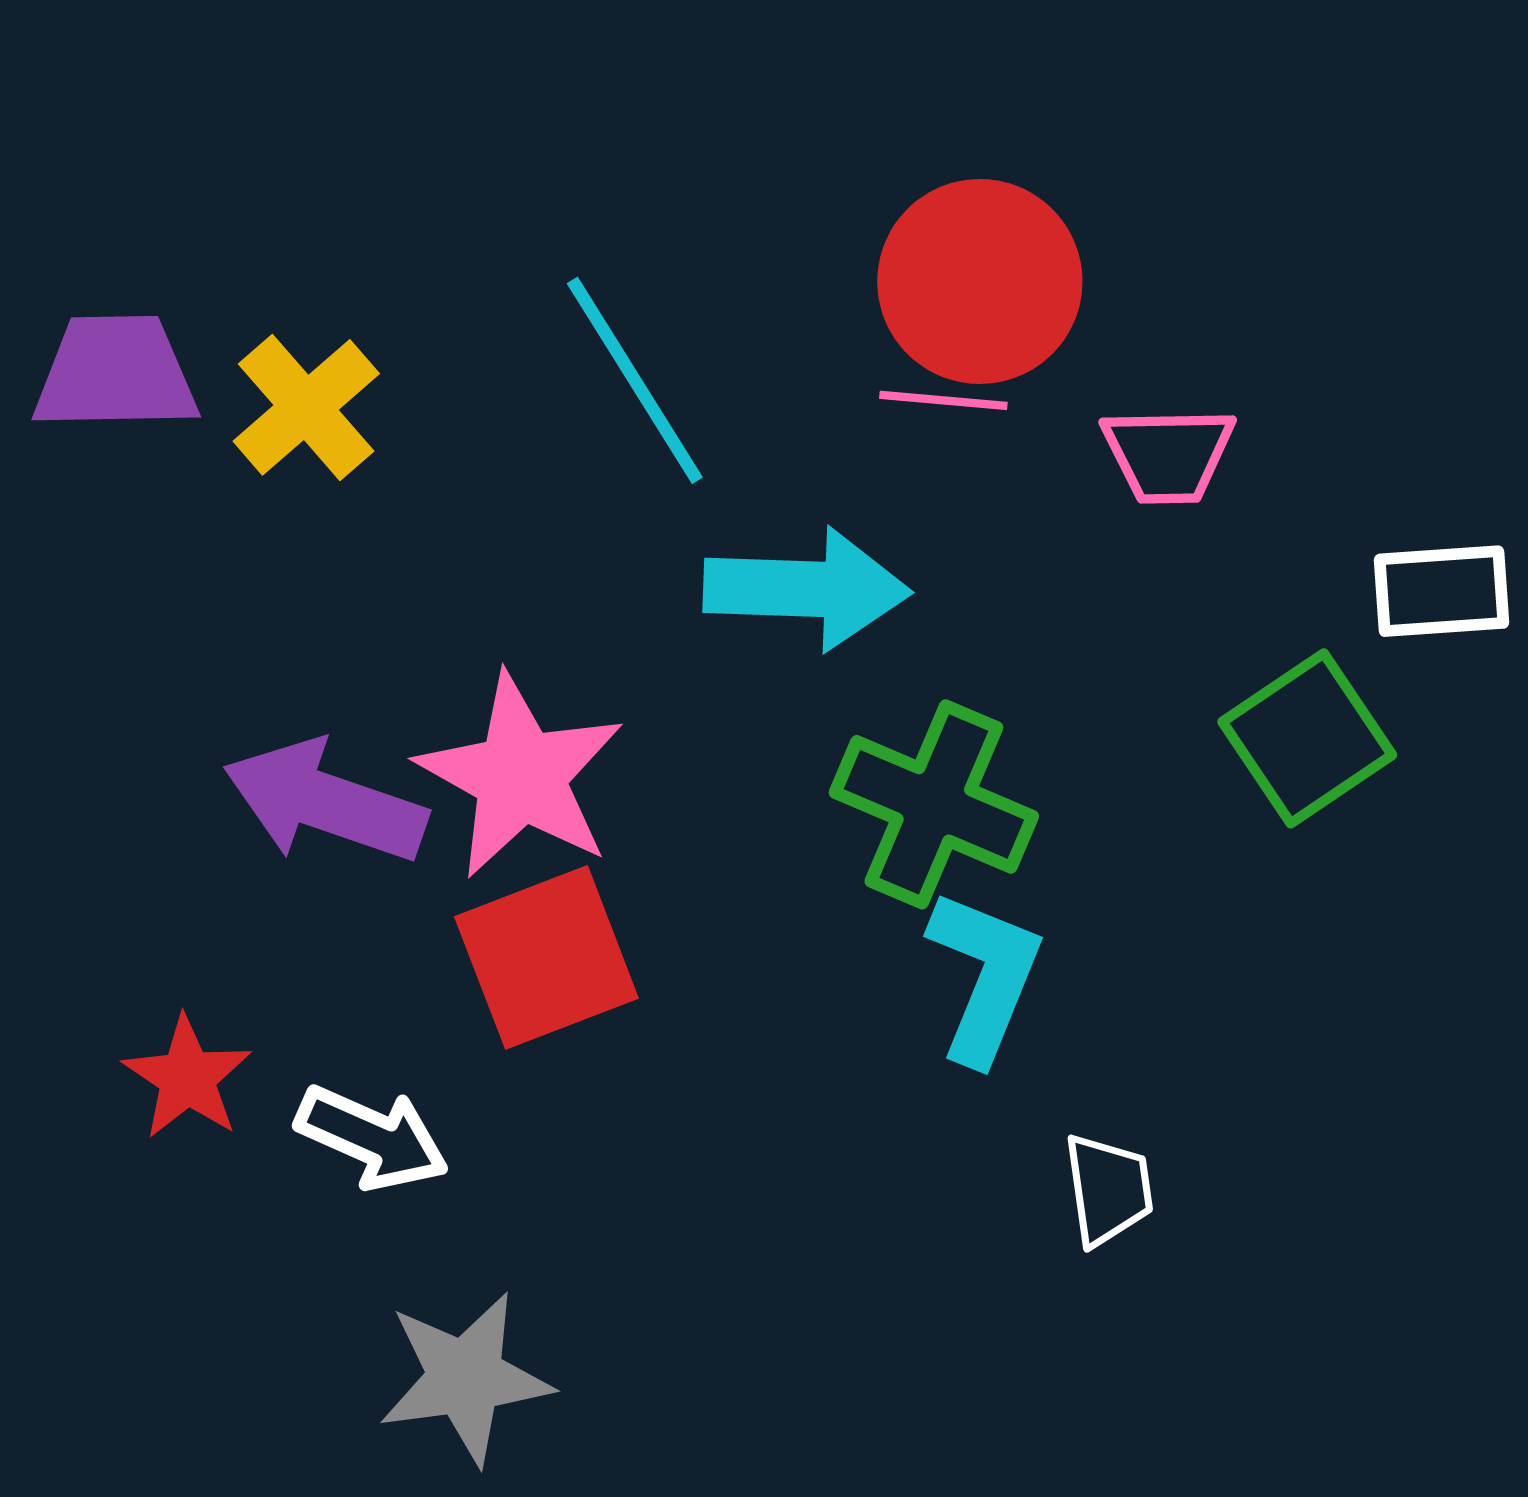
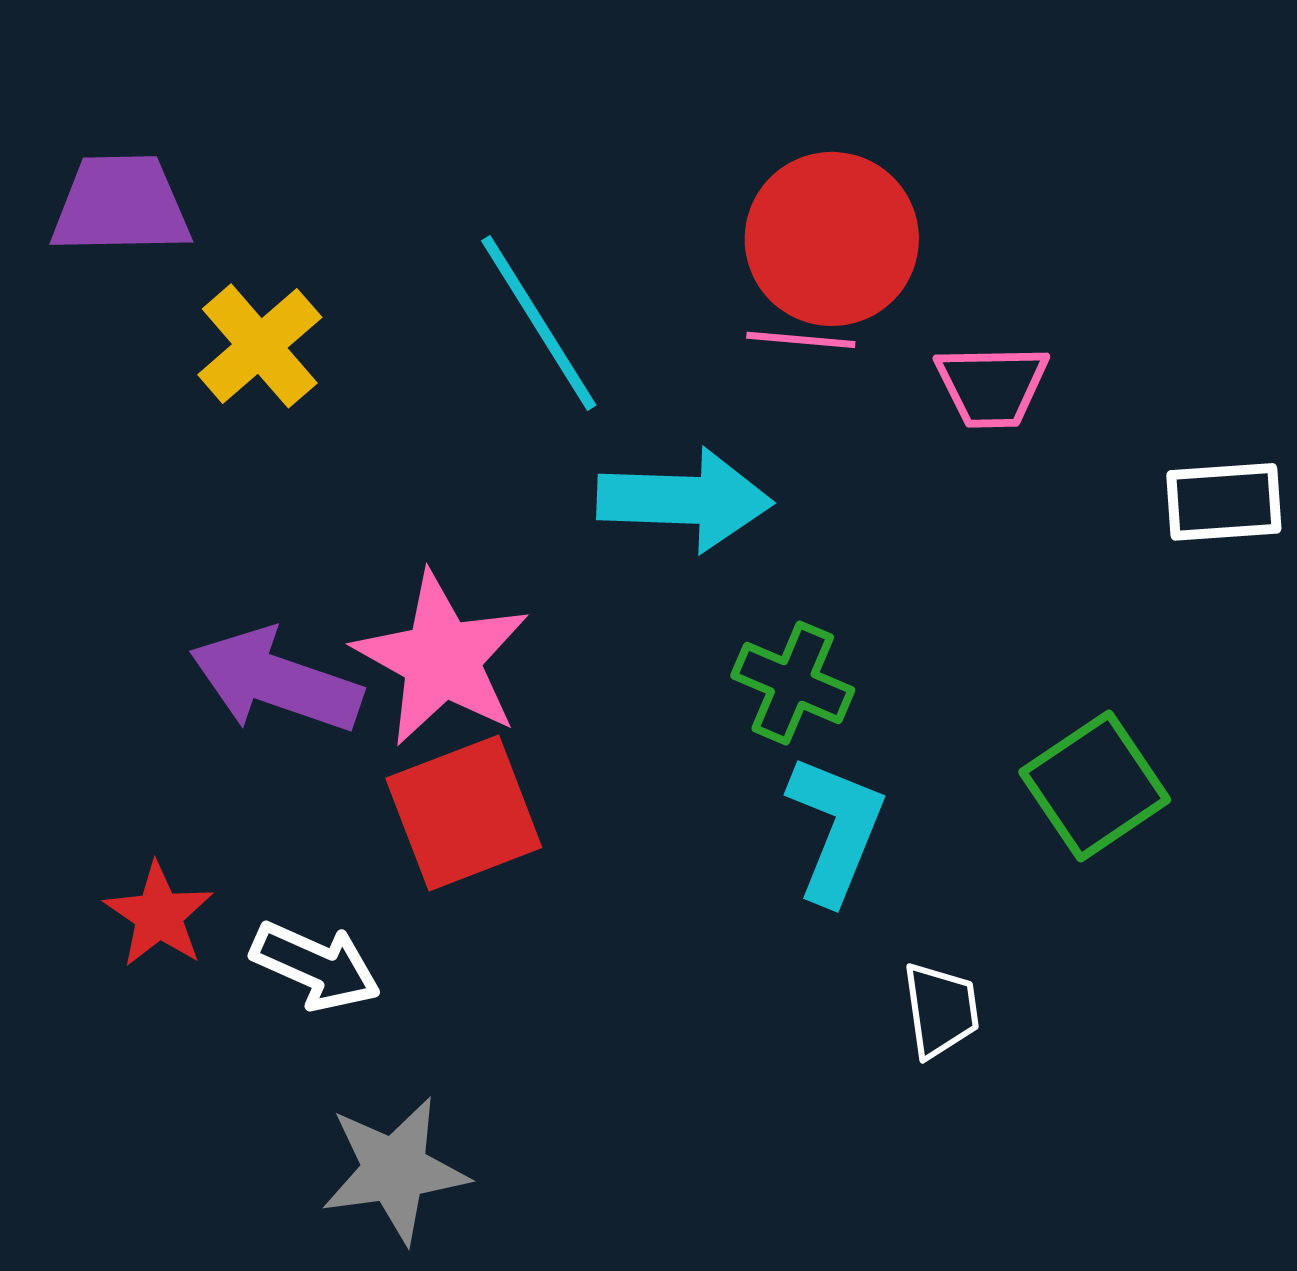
purple trapezoid: (115, 373) -> (121, 205), moved
green square: (1307, 738) -> (1095, 786), moved
green cross: (934, 804) -> (793, 683), size x0.7

